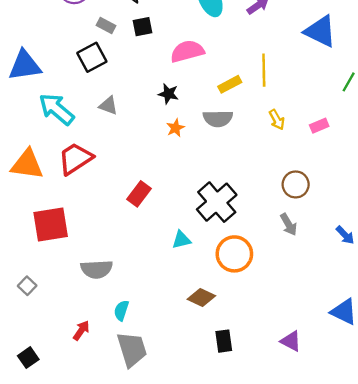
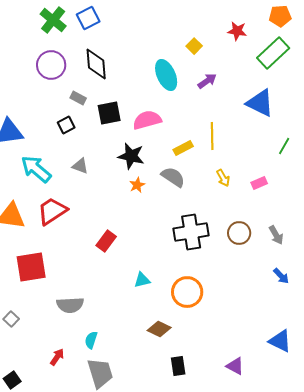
black square: (143, 27) -> (109, 113), moved, size x1.4
black square: (92, 57) -> (66, 125), size x0.7
black star: (168, 94) -> (131, 156), size x1.5
gray semicircle: (218, 118) -> (173, 177), turned -145
black cross: (217, 202) -> (191, 232), moved, turned 32
gray arrow: (289, 224) -> (276, 235), moved

